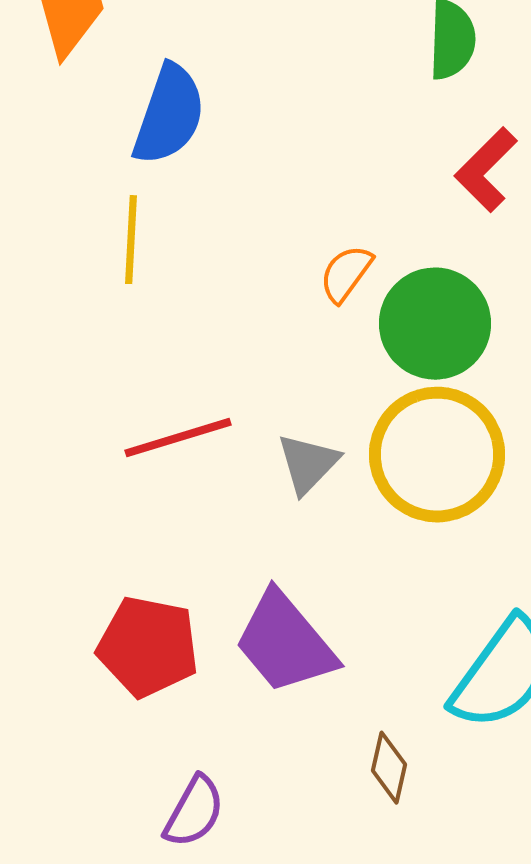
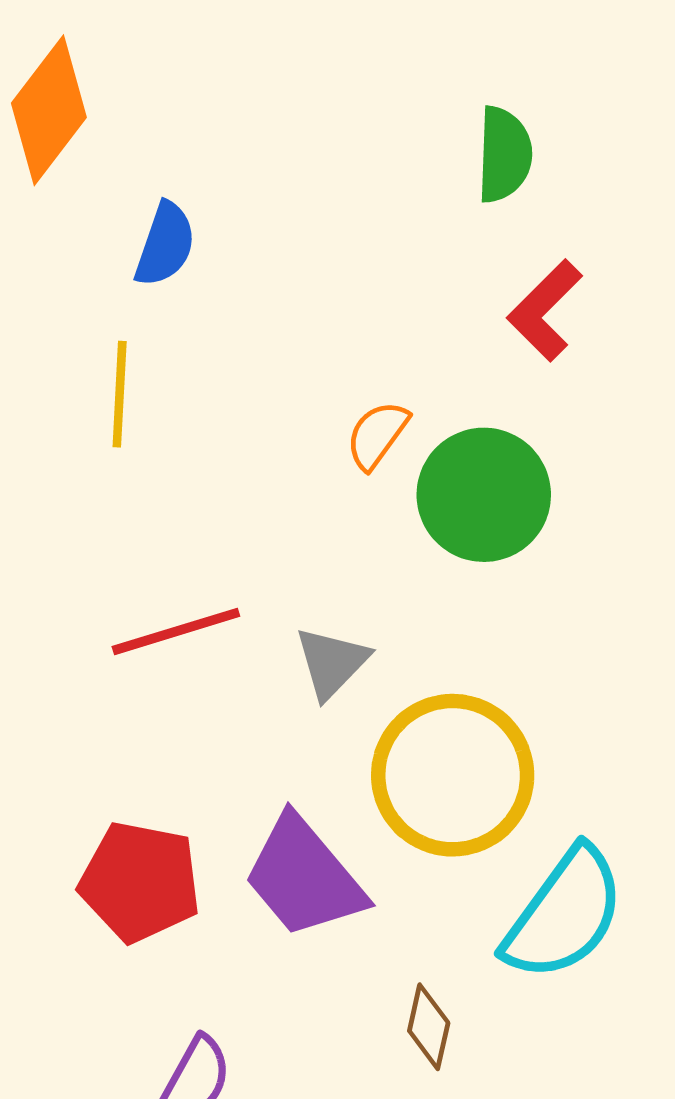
blue semicircle: (169, 115) -> (165, 244), size x0.7
yellow circle: (437, 455) -> (453, 775), moved

